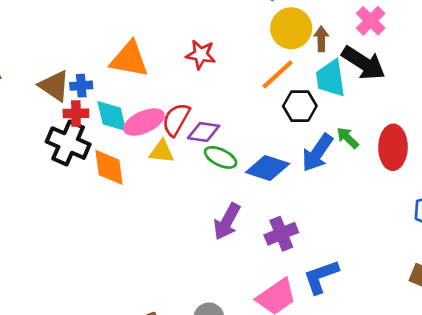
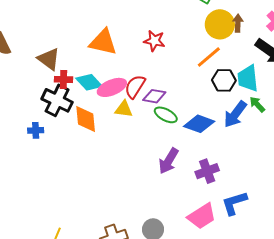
brown arrow: (321, 39) -> (238, 23), moved
cyan trapezoid: (331, 78) -> (248, 78), moved
blue cross: (81, 86) -> (36, 130), moved
cyan diamond: (112, 116) -> (89, 82), turned -32

